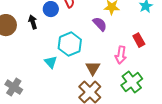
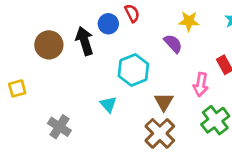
black arrow: (33, 22) -> (85, 41), size x1.5
cyan triangle: (51, 62) -> (108, 104), moved

